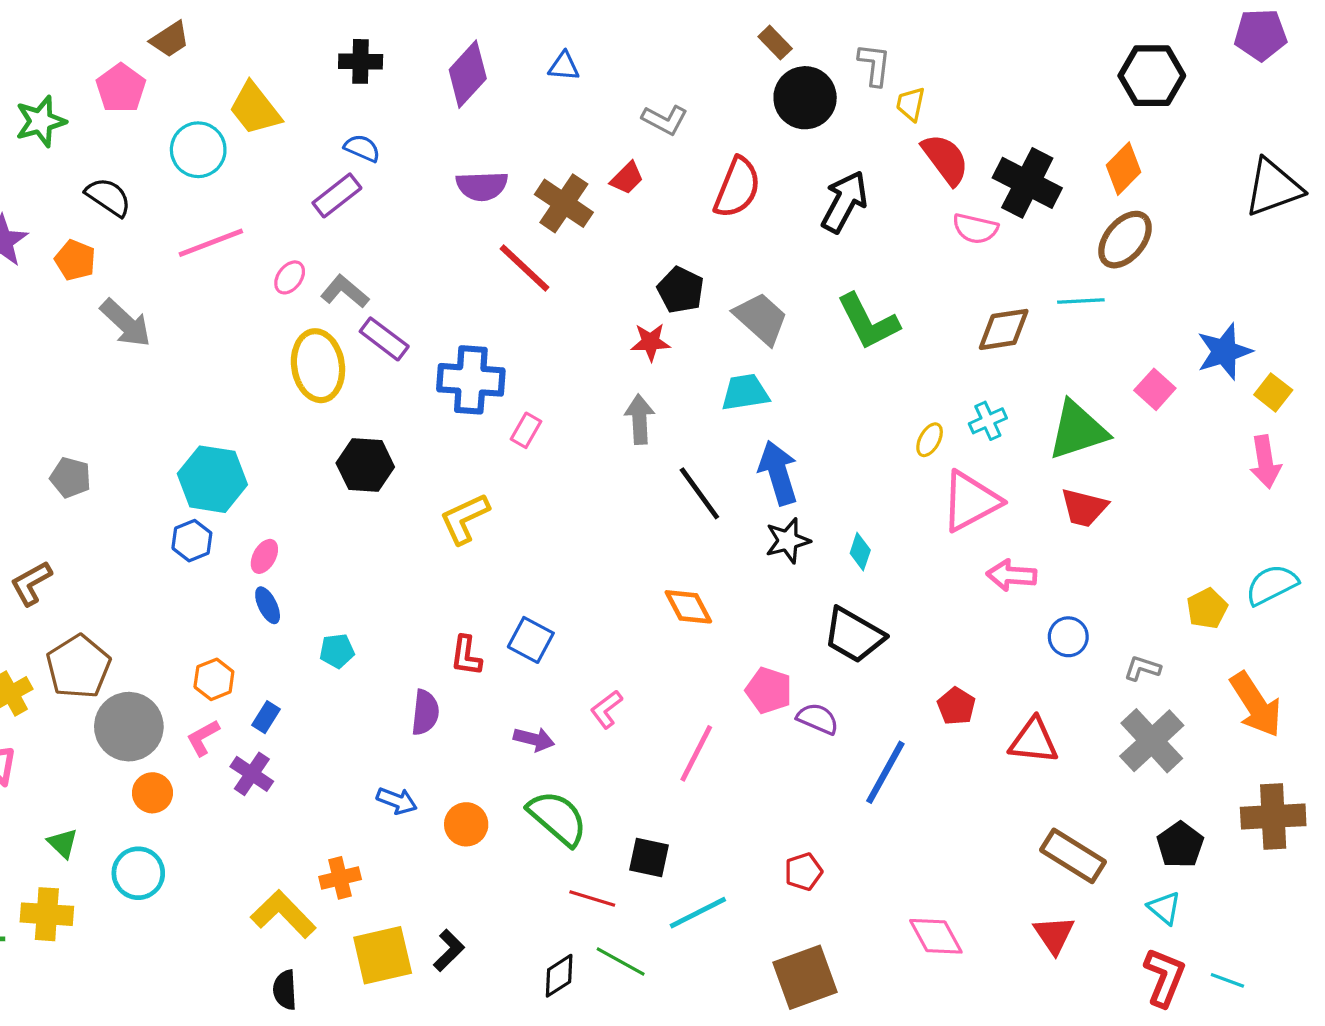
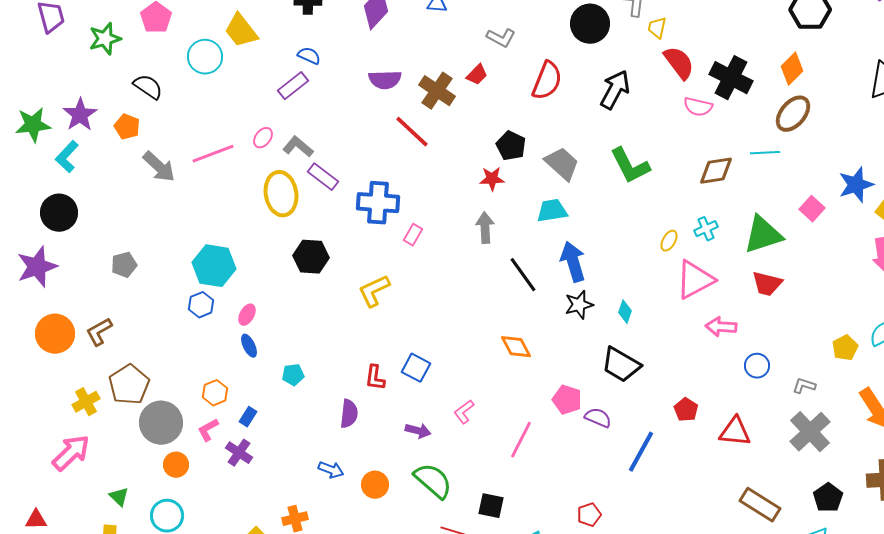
pink line: (211, 243) -> (213, 154), moved
gray pentagon: (71, 478) -> (124, 265), turned -30

